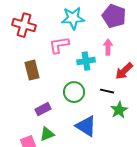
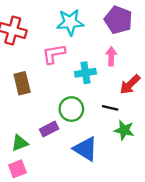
purple rectangle: (43, 109) -> (49, 129), moved
green star: (119, 110) -> (124, 130), turned -30
green triangle: (47, 134) -> (20, 143), moved

